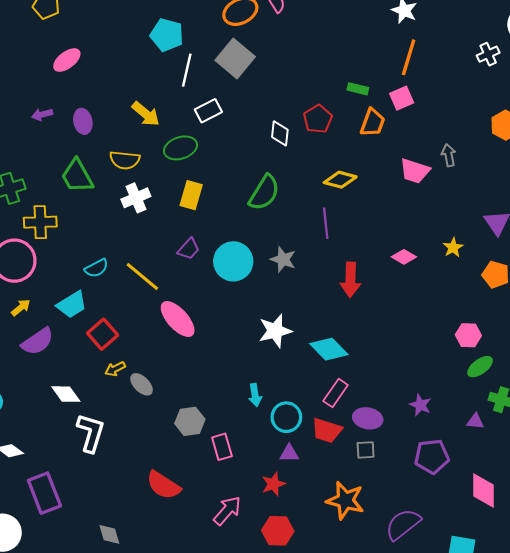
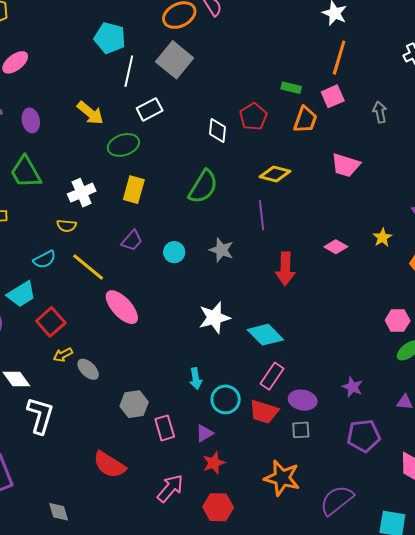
gray arrow: (449, 155) -> (380, 112), moved
yellow semicircle: (125, 160) -> (67, 226), moved, size x0.7
cyan circle: (233, 261) -> (174, 252), size x0.6
purple triangle: (289, 453) -> (204, 433), moved, turned -30

